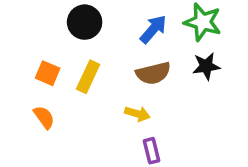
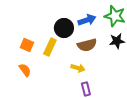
black circle: (85, 22) -> (64, 28), moved
blue arrow: (153, 29) -> (87, 20), turned 30

